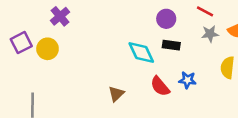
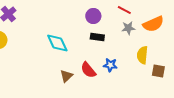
cyan diamond: (141, 53) -> (57, 43), moved
brown triangle: (116, 94) -> (66, 76), moved

